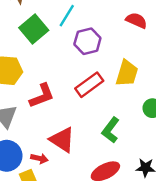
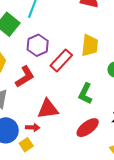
purple hexagon: (87, 41) -> (38, 45), moved
red triangle: (62, 140) -> (48, 109), turned -30

